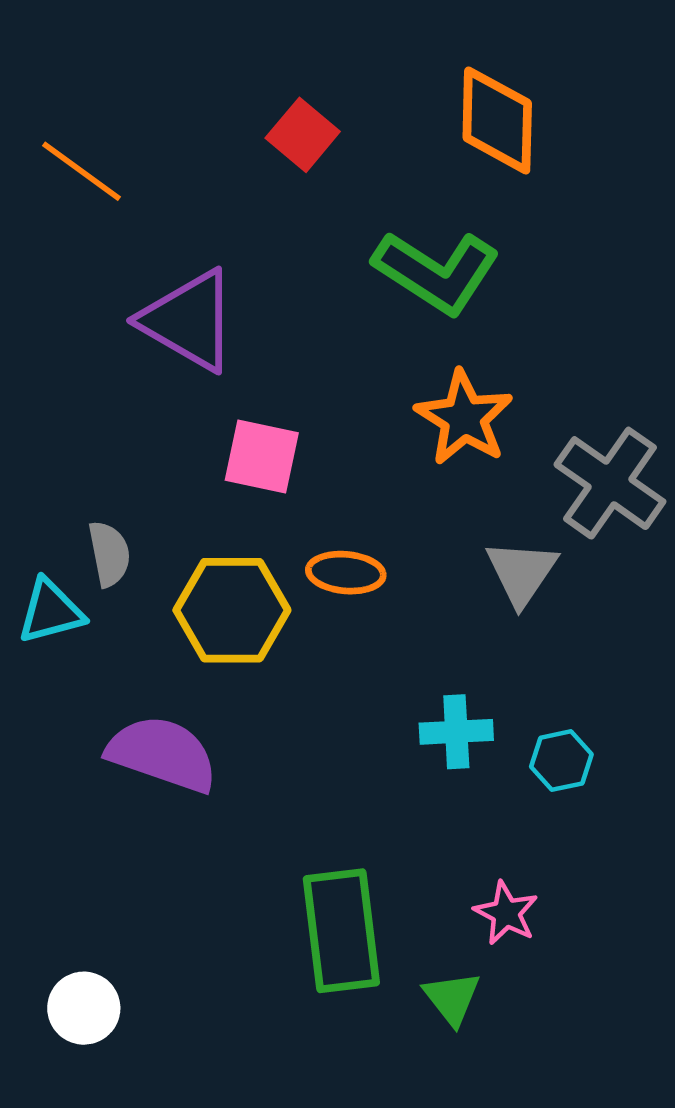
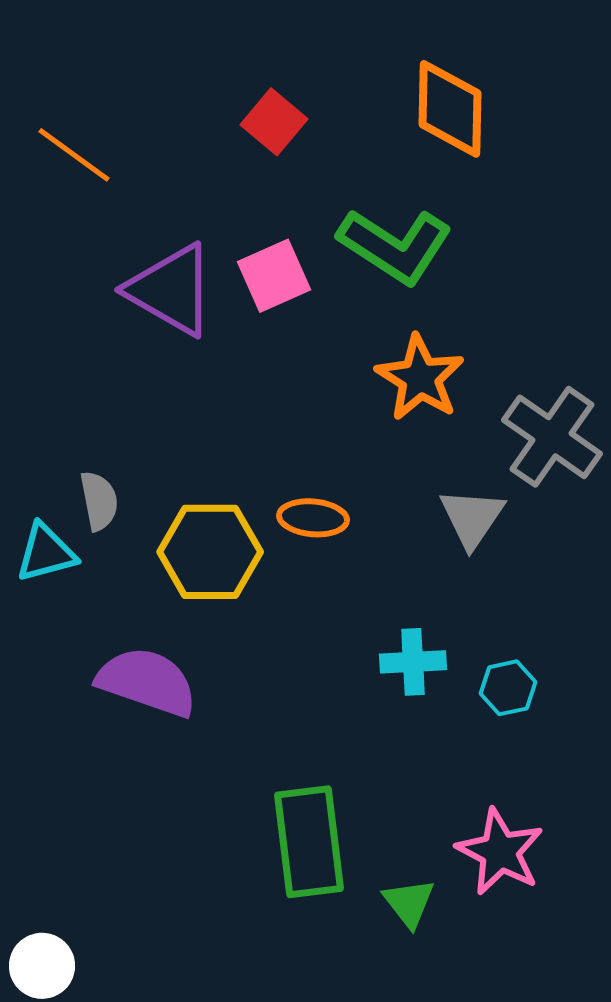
pink square: (262, 457) -> (274, 276), moved, turned -36
pink star: (506, 913) -> (500, 852), moved, size x1.5
white circle: (84, 1008) -> (42, 966), moved

